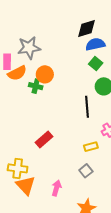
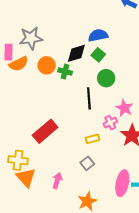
black diamond: (87, 29) -> (76, 53), moved
green cross: (36, 86) -> (65, 72), moved
red rectangle: (44, 140) -> (45, 131), size x1.4

